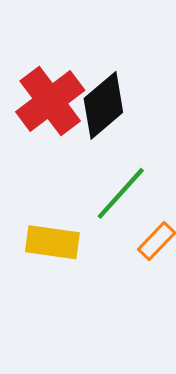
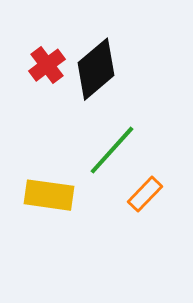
red cross: (50, 101) -> (47, 65), size x0.6

